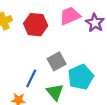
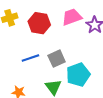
blue line: (31, 78) -> (30, 58), moved, turned 42

